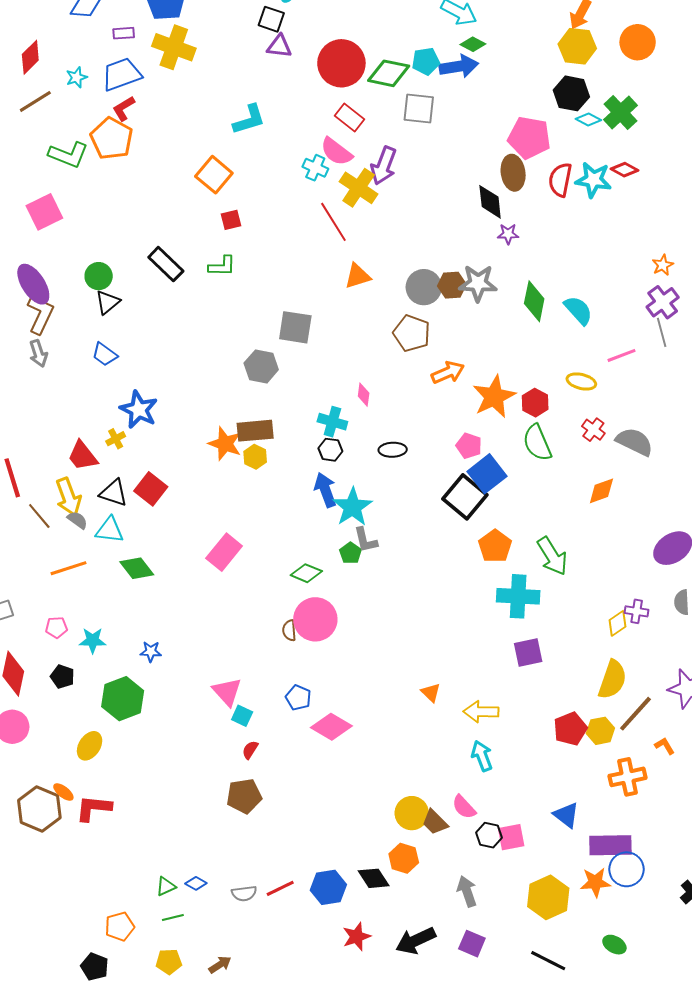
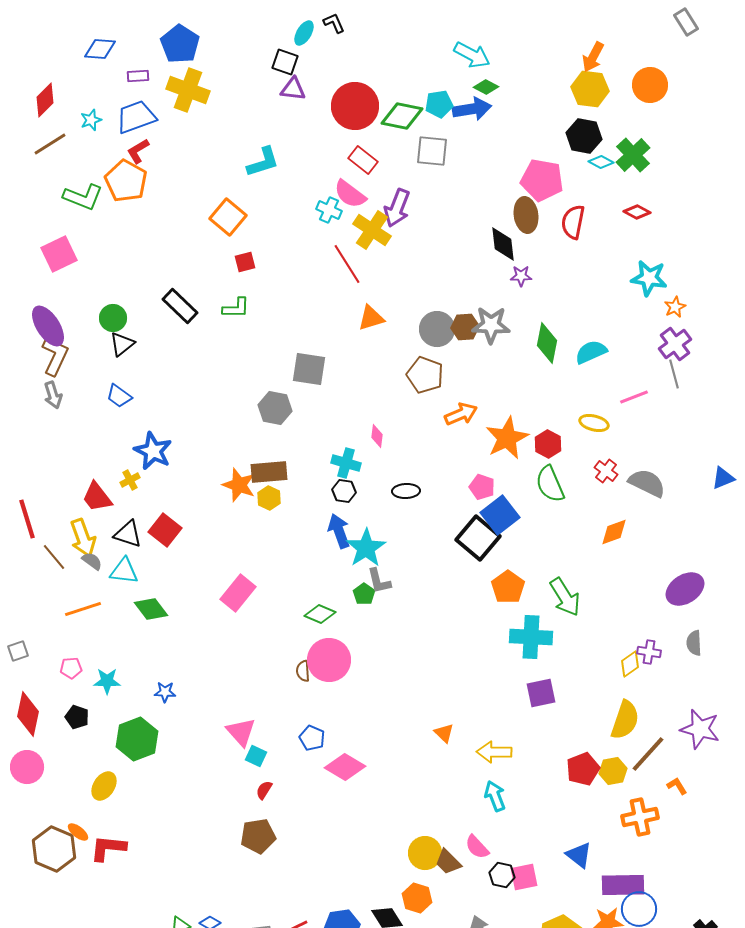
cyan star: (593, 180) -> (649, 278), moved
cyan semicircle: (578, 310) -> (591, 352), turned -72

